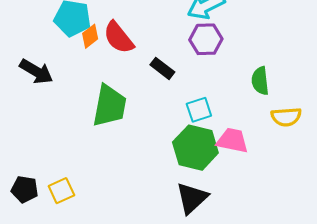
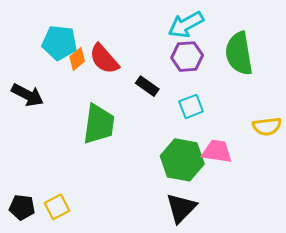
green semicircle: (260, 81) -> (239, 53), moved, size x1.6
cyan square: (199, 110) -> (191, 106), moved

